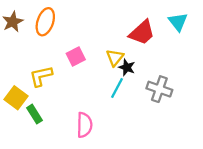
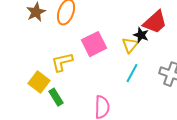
pink square: (76, 56) -> (94, 44), size x1.4
black star: (127, 67) -> (141, 35), moved

